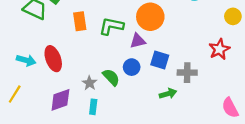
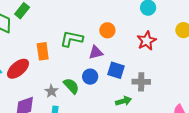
orange circle: (150, 17) -> (107, 30), size x0.6
orange rectangle: (80, 21) -> (43, 51), moved
red star: (219, 49) -> (147, 41), moved
red ellipse: (53, 59) -> (18, 69), turned 70

